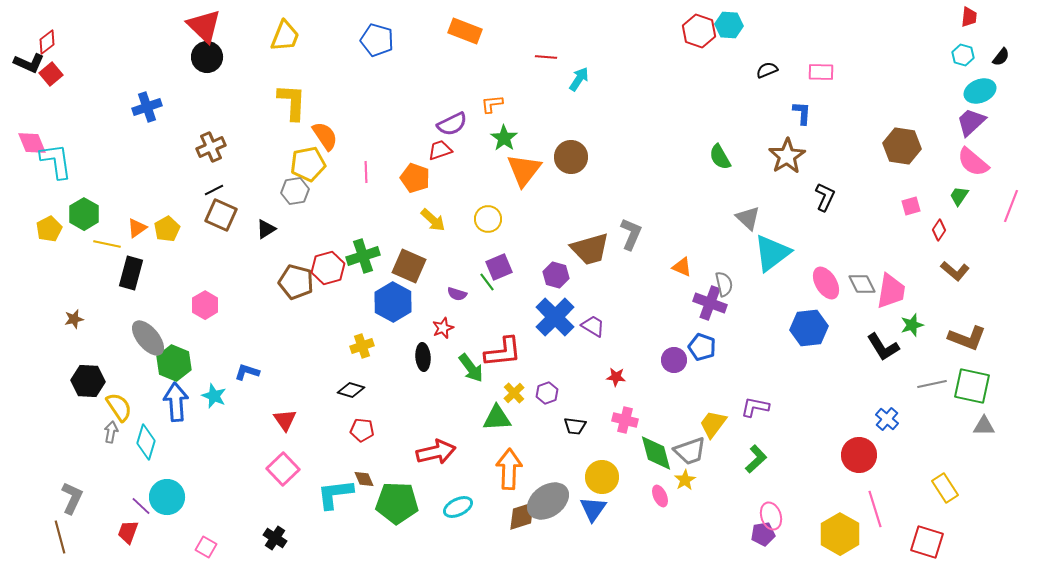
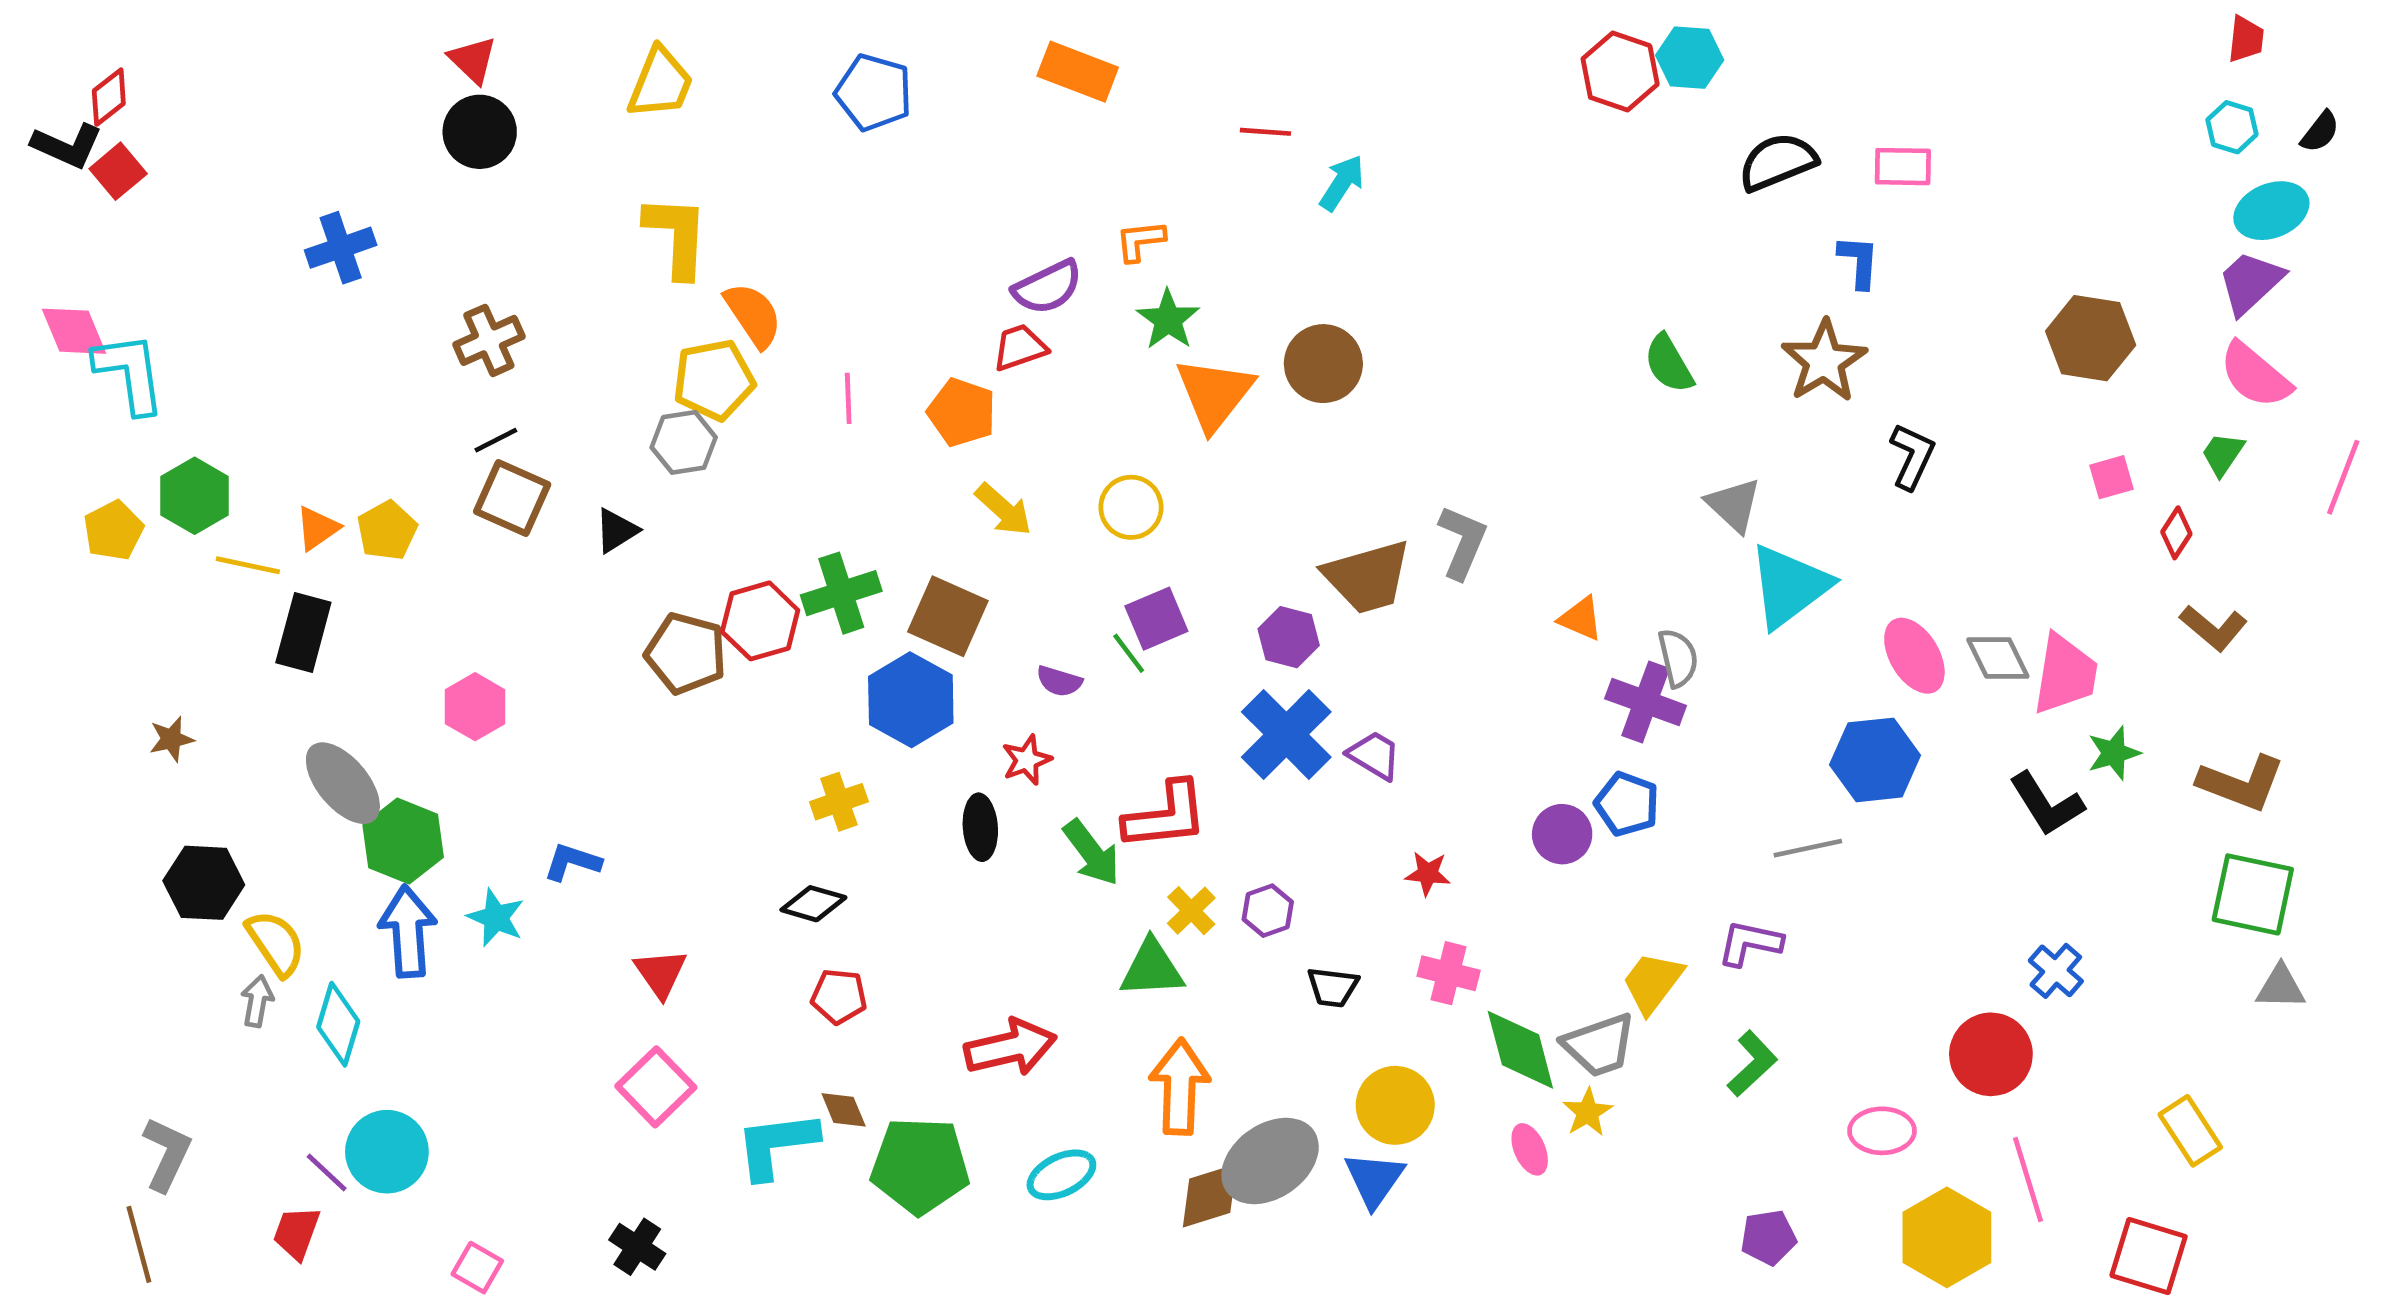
red triangle: (204, 26) -> (473, 60), size x0.6
black semicircle: (767, 70) -> (1778, 162), size x1.6
gray line: (932, 384) -> (1808, 848), moved
pink ellipse: (771, 516) -> (1882, 1131), moved, turned -72

